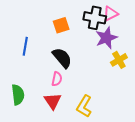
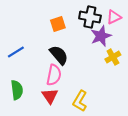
pink triangle: (111, 14) -> (114, 17), moved
blue line: (25, 46) -> (16, 52), moved, turned 48
pink semicircle: (57, 79) -> (54, 75), size x1.5

